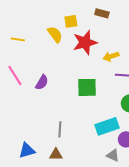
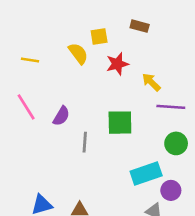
red star: (85, 42) -> (117, 64), size x0.7
yellow arrow: (111, 56) -> (151, 82), turned 63
gray line: (60, 129) -> (85, 142), moved

